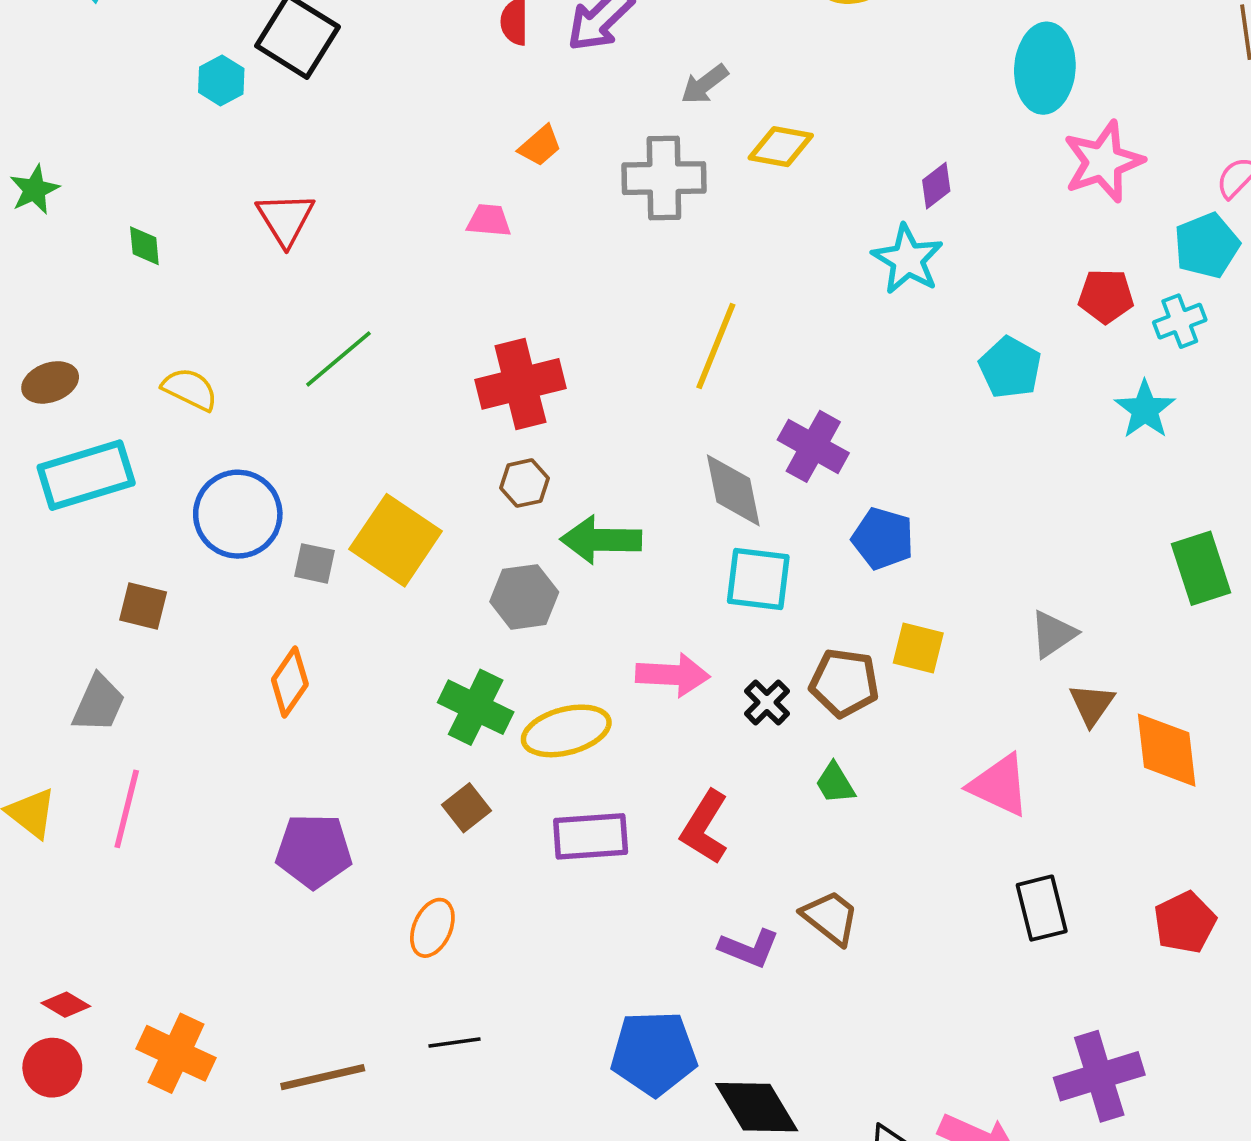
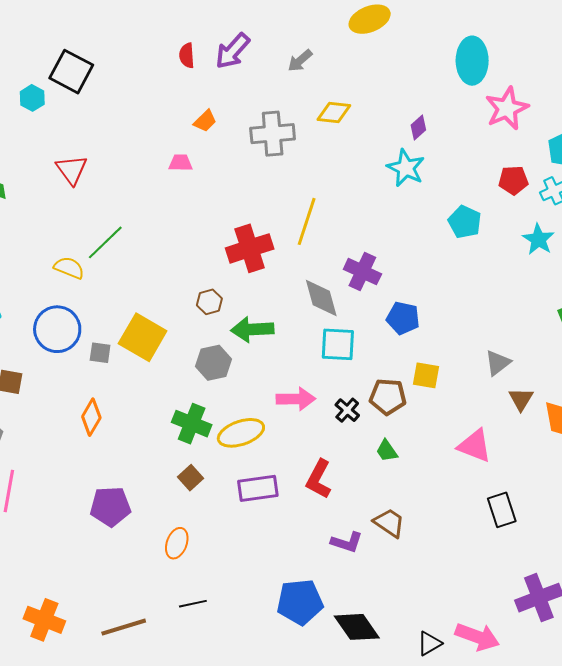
gray arrow: (705, 84) -> (300, 61), moved
red cross: (520, 384) -> (250, 248), moved
yellow semicircle: (190, 389) -> (69, 268), moved

